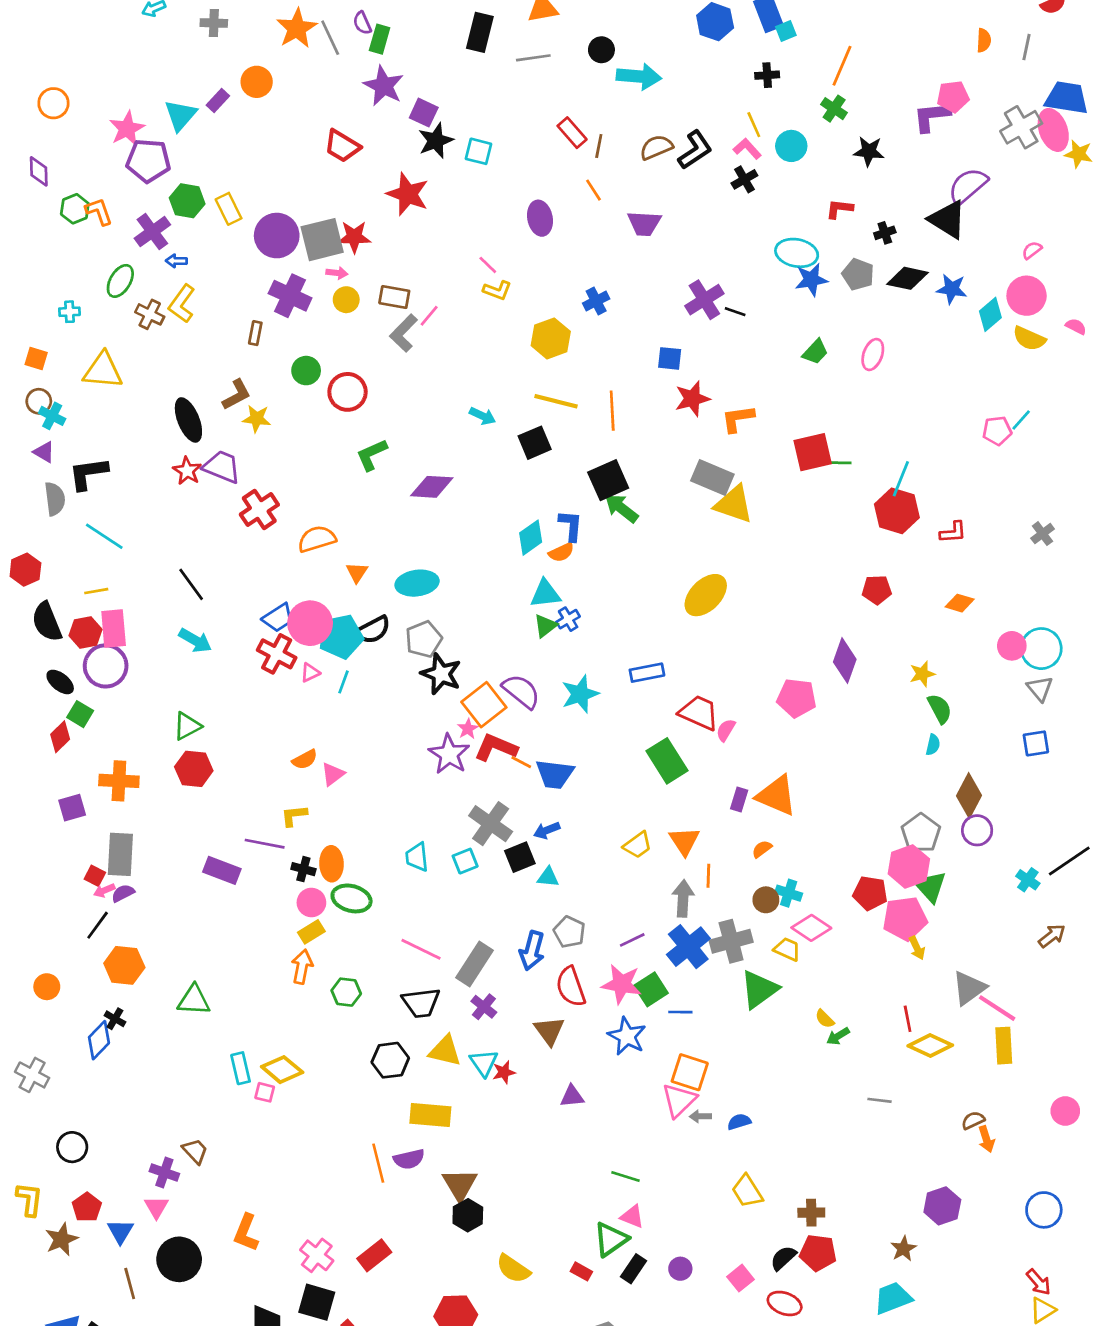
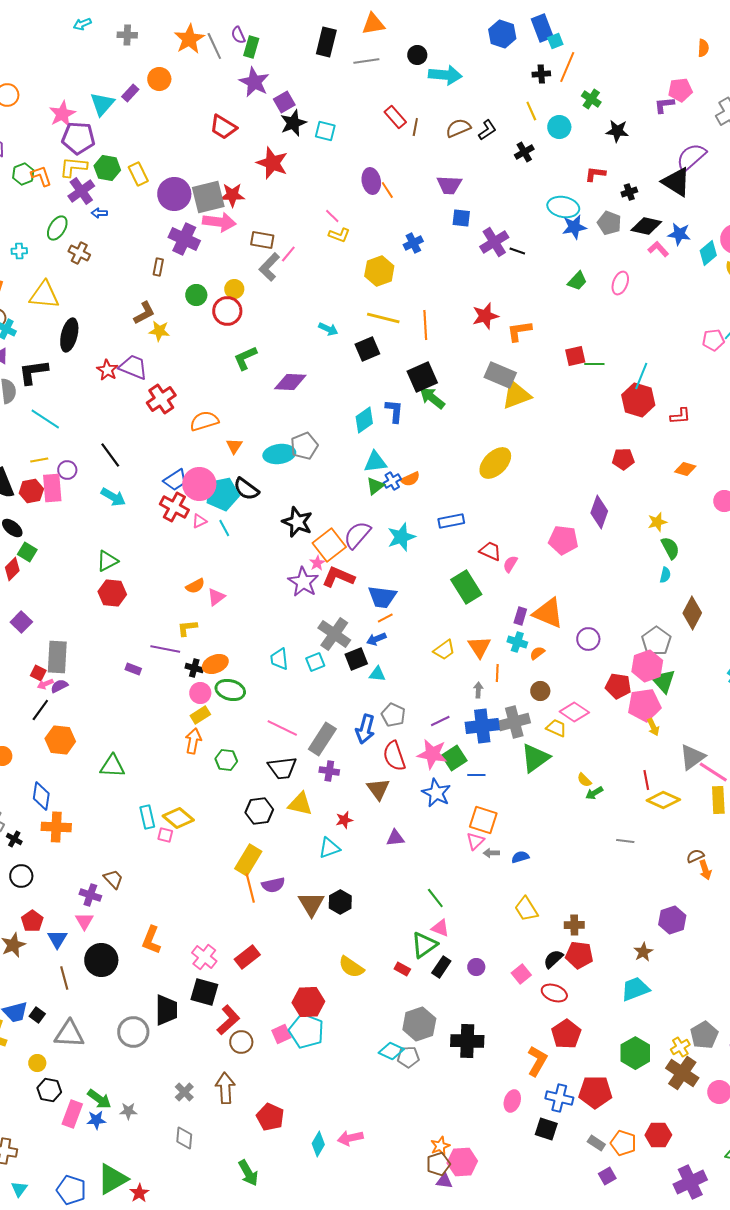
orange line: (842, 66) -> (567, 67), moved
purple square: (424, 113) -> (284, 102), turned 35
purple L-shape: (932, 117) -> (664, 105), size x0.7
pink L-shape: (747, 149) -> (658, 249), moved
black L-shape: (695, 150) -> (487, 130), size x0.7
orange line: (593, 190) -> (387, 190), moved
pink arrow: (337, 273) -> (219, 222), size x2.0
yellow circle: (346, 300) -> (234, 289), moved
yellow L-shape: (182, 304) -> (73, 167), moved, turned 60
blue square: (670, 358) -> (461, 218), moved
black ellipse: (188, 420) -> (69, 335), moved, turned 36
red square: (813, 452) -> (575, 356), size x0.7
yellow triangle: (734, 504) -> (516, 395), turned -40
orange semicircle: (561, 552) -> (410, 479), moved
black semicircle: (373, 630) -> (246, 489), turned 64
gray pentagon: (424, 639) -> (304, 446), moved
purple circle: (106, 666) -> (67, 470), moved, size x0.6
cyan line: (344, 682) -> (224, 528), turned -48
purple semicircle: (521, 691) -> (357, 535), turned -88
red trapezoid: (699, 713) -> (490, 551), size x0.7
orange line: (521, 762) -> (385, 618), moved, turned -56
orange cross: (119, 781) -> (56, 827), moved
purple square: (72, 808) -> (21, 622), turned -30
purple circle: (977, 830) -> (588, 639), moved
orange ellipse: (331, 864) -> (215, 664), turned 70
purple rectangle: (222, 870) -> (133, 669), size x0.6
cyan cross: (789, 893) -> (517, 642), moved
gray arrow: (683, 898) -> (478, 690), size x0.6
blue cross: (688, 947) -> (482, 726), turned 32
purple cross: (484, 1007) -> (329, 771), turned -30
black cross: (115, 1019) -> (14, 839), moved
blue diamond: (99, 1040) -> (41, 796), turned -36
cyan triangle: (484, 1063) -> (329, 848), moved, turned 45
pink triangle: (679, 1100) -> (475, 841), size x0.7
yellow rectangle: (430, 1115) -> (248, 860), moved, turned -64
green line: (626, 1176) -> (435, 898), turned 35
black hexagon: (468, 1215) -> (340, 902), moved

